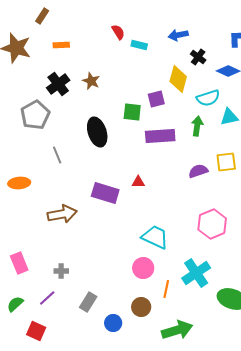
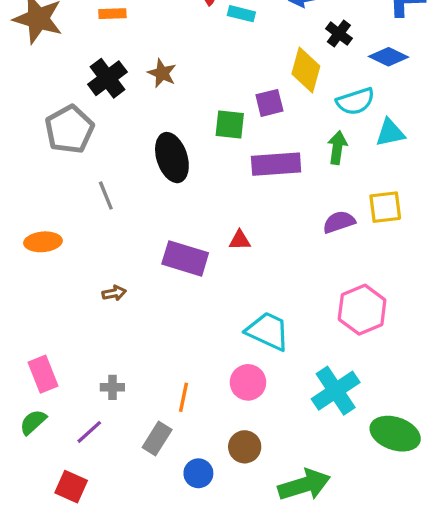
brown arrow: (62, 214) -> (114, 293), size x0.5
orange line: (166, 289) -> (184, 397), moved
green semicircle: (15, 304) -> (33, 422), moved

